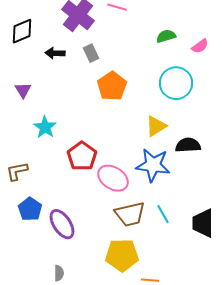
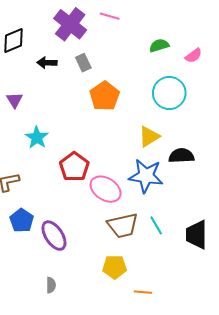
yellow pentagon: (122, 255) -> (115, 267), size x0.7

